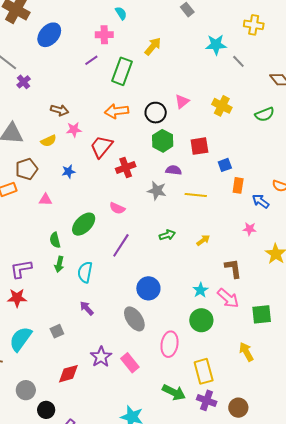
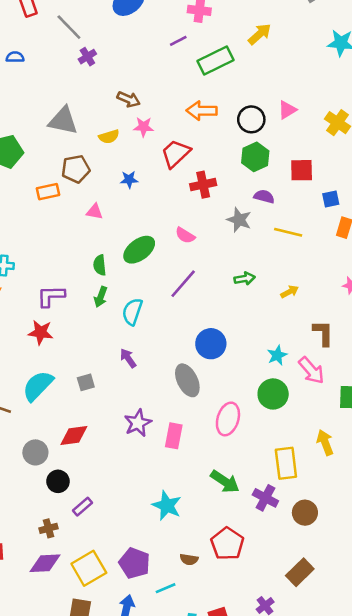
green rectangle: (122, 71) -> (216, 61), turned 36
pink rectangle: (130, 363) -> (174, 436), turned 42
yellow rectangle: (204, 371) -> (286, 463), moved
red diamond: (68, 374) -> (74, 435), moved

